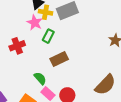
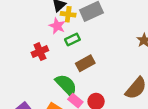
green rectangle: (48, 36) -> (72, 40), turned 40
green semicircle: (40, 78) -> (66, 85), size x1.6

